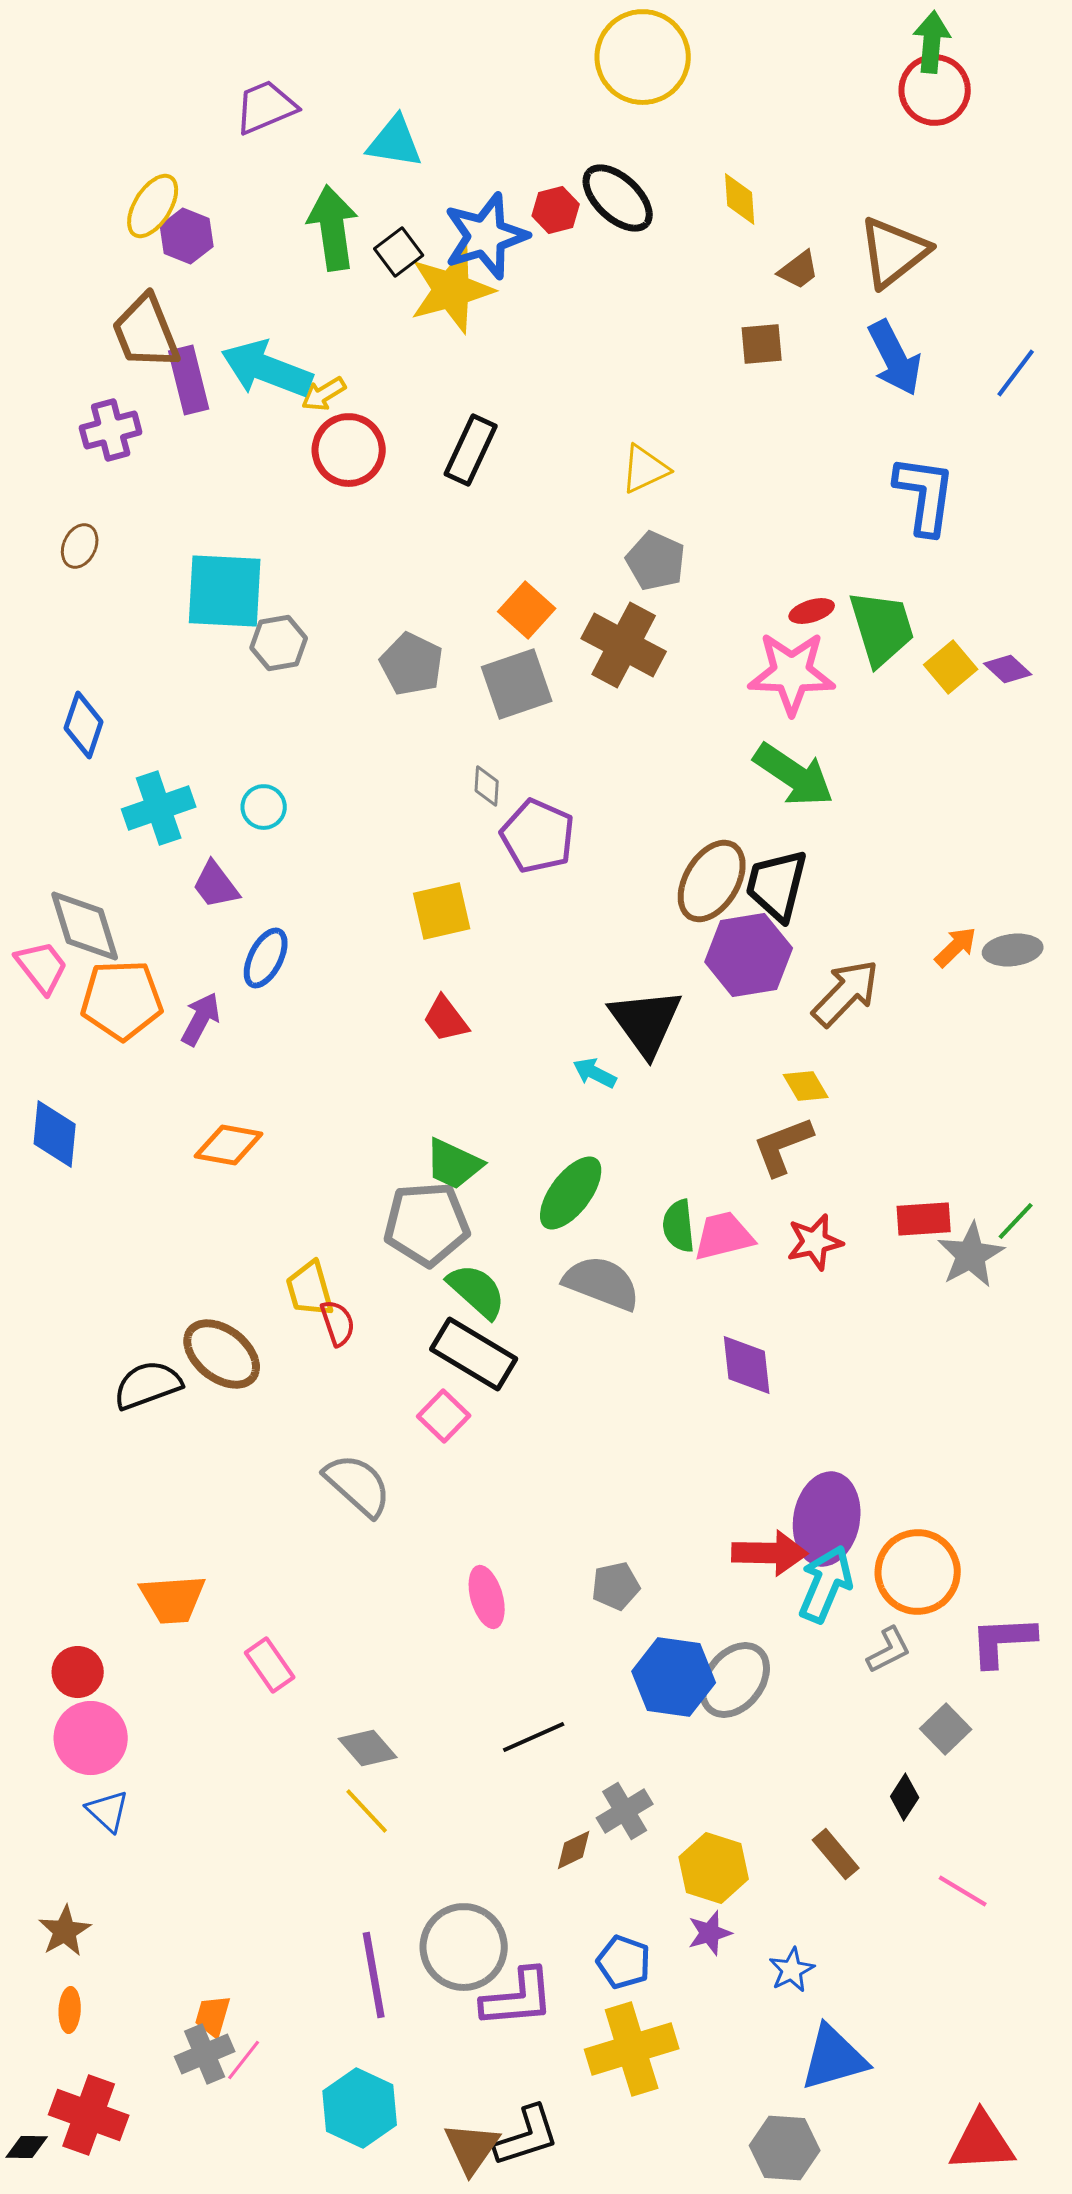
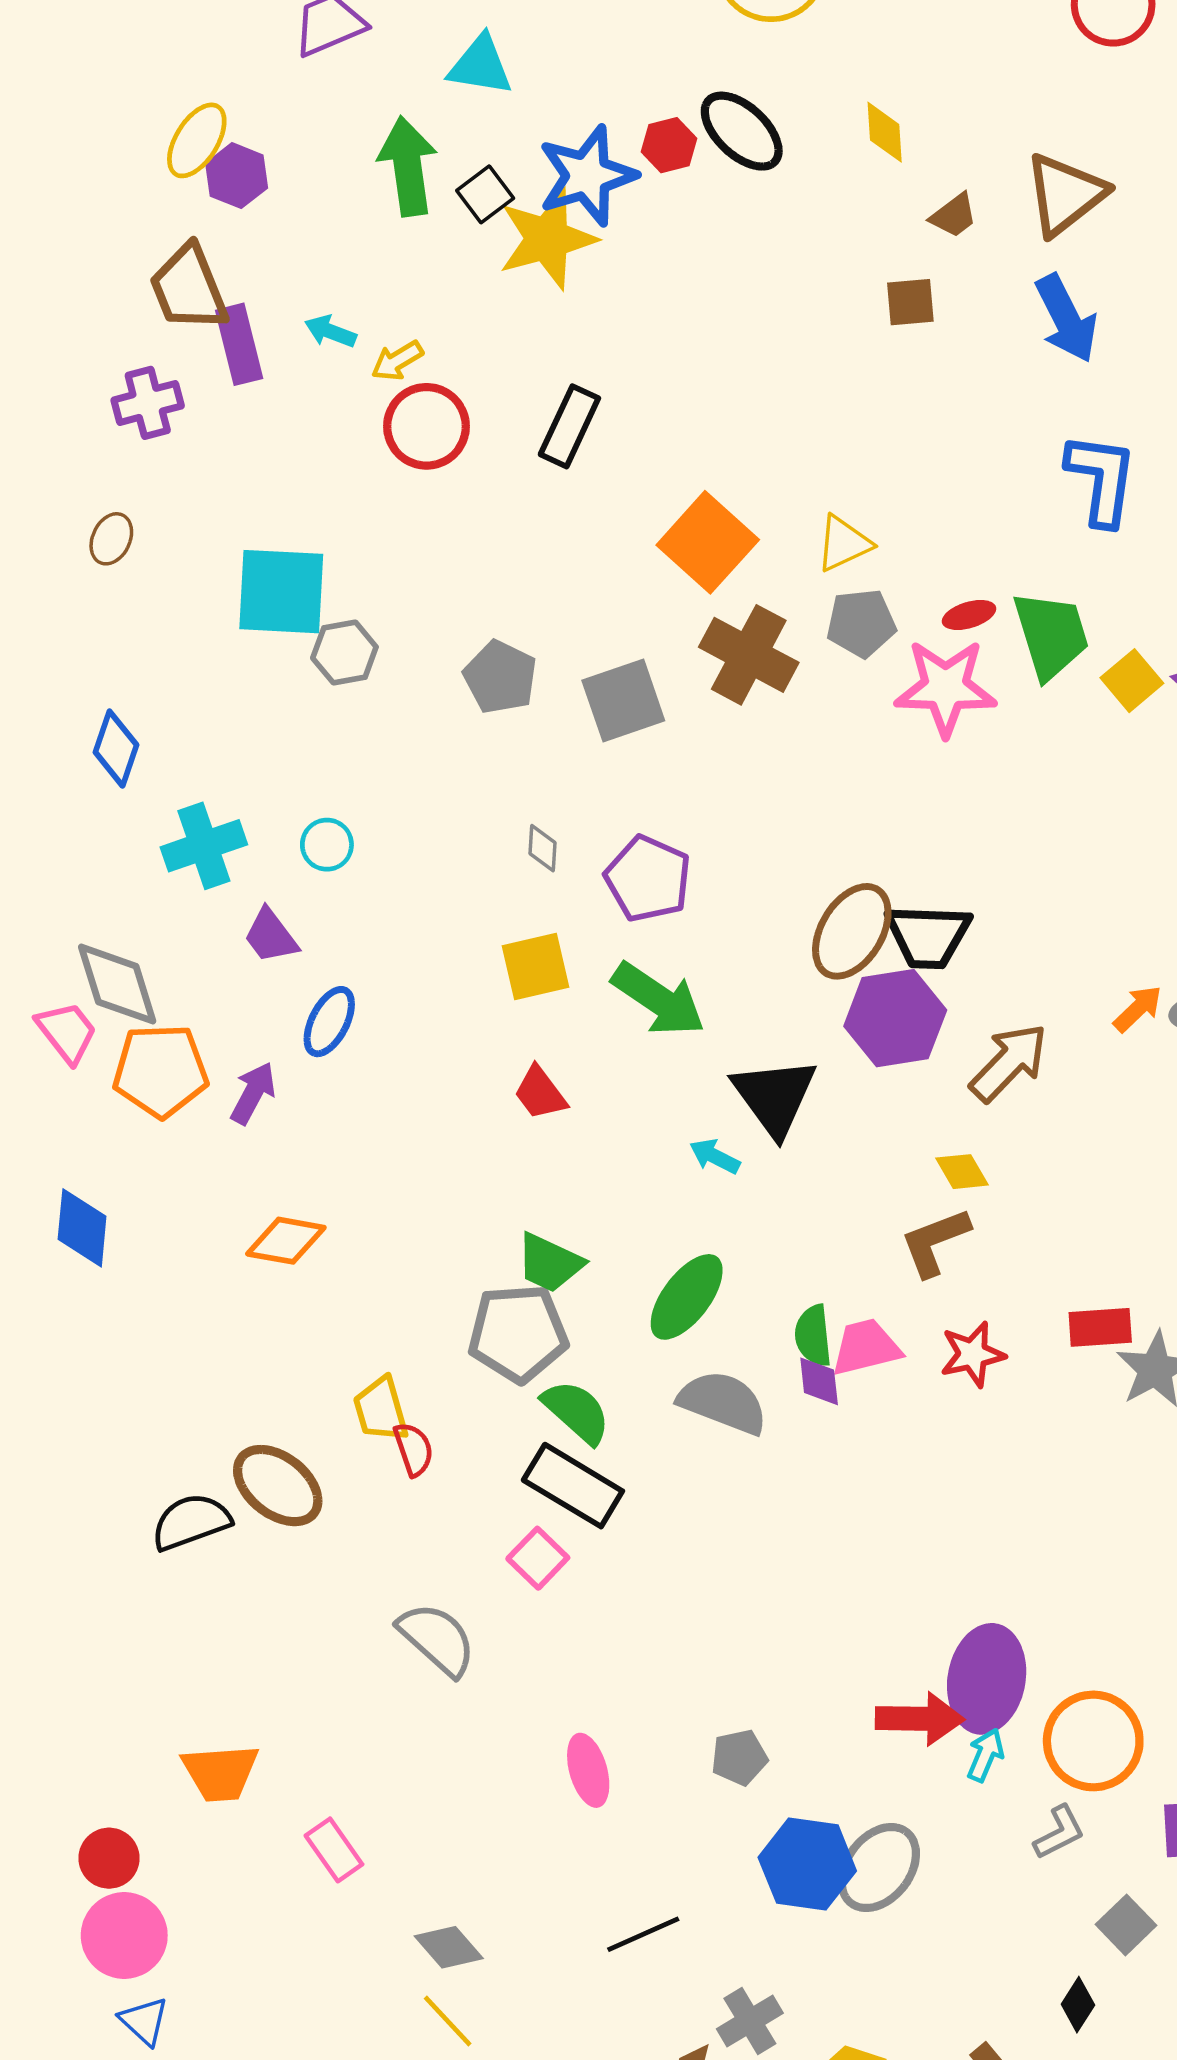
cyan arrow: (267, 369) -> (330, 331), size x0.5
yellow triangle: (645, 469) -> (844, 544), moved
gray pentagon: (656, 561) -> (861, 623), moved, turned -30
orange square: (527, 610) -> (708, 542), moved, size x1.5
green arrow: (794, 775) -> (658, 999), moved
gray diamond: (487, 786) -> (542, 848), moved
black trapezoid: (777, 885) -> (928, 936), turned -102
purple diamond: (747, 1365) -> (819, 1381), moved, size x0.7
cyan arrow: (826, 1584) -> (985, 1755), size x0.6

